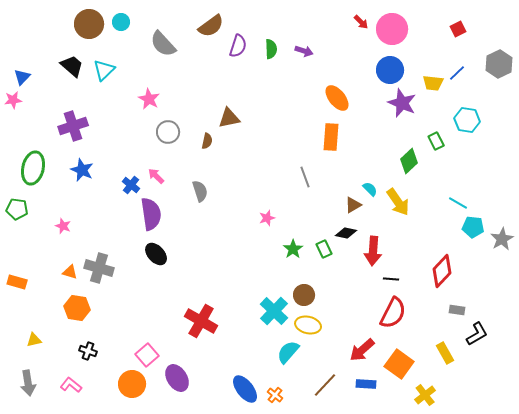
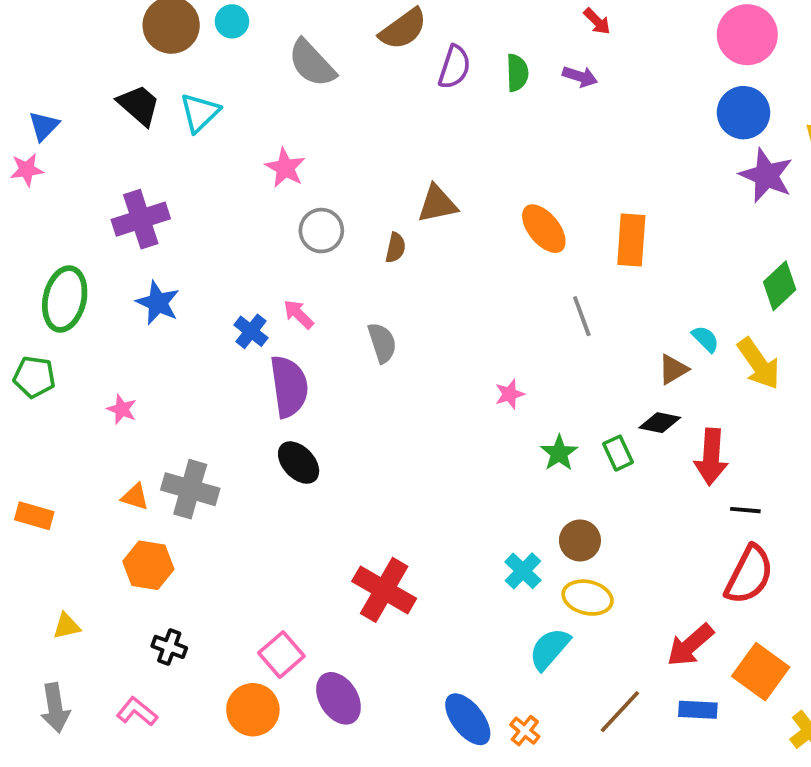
red arrow: (361, 22) -> (597, 21), moved
orange ellipse: (337, 98) -> (544, 229), moved
cyan cross: (274, 311) -> (523, 571), size x0.7

